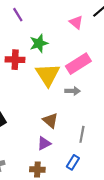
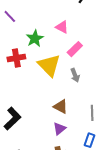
pink triangle: (76, 22) -> (62, 27), moved
pink rectangle: (78, 64) -> (75, 49), size x0.7
gray arrow: (73, 91) -> (75, 75), turned 80

